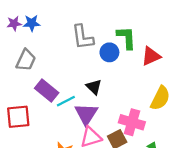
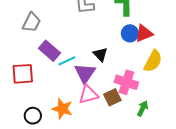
blue circle: (109, 52) -> (130, 33), moved
red triangle: (151, 56) -> (144, 33), moved
black triangle: (94, 87) -> (100, 54), moved

